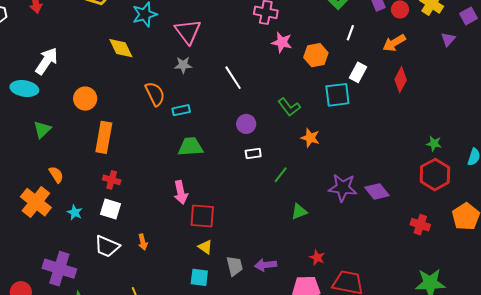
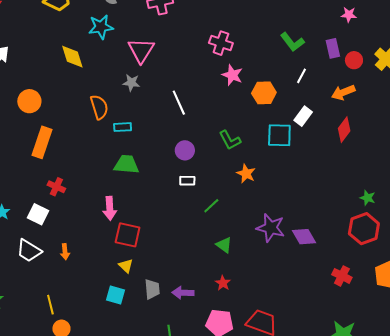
red cross: (112, 180) -> (56, 187), moved
green triangle: (299, 212) -> (224, 245), turned 48
red star: (317, 257) -> (223, 283), moved

